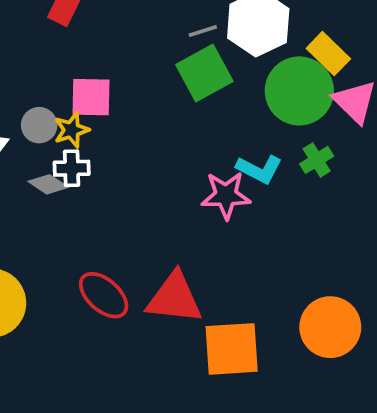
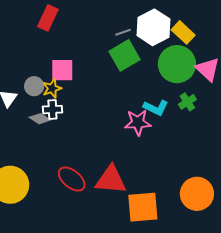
yellow rectangle: (328, 54) -> (183, 32), moved

